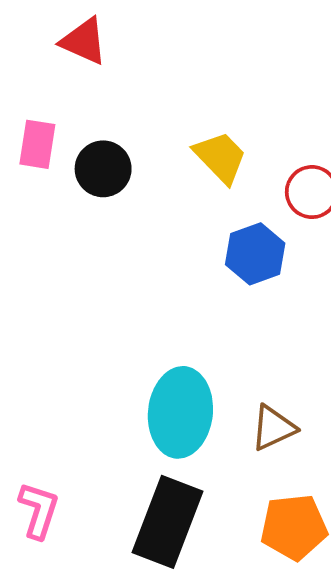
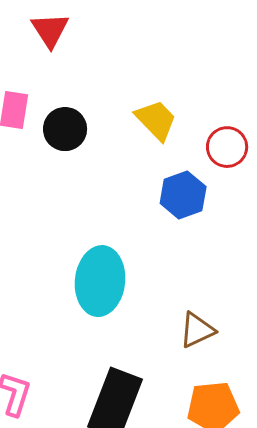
red triangle: (84, 41) -> (50, 30), turned 33
cyan ellipse: (180, 412) -> (100, 281), moved

